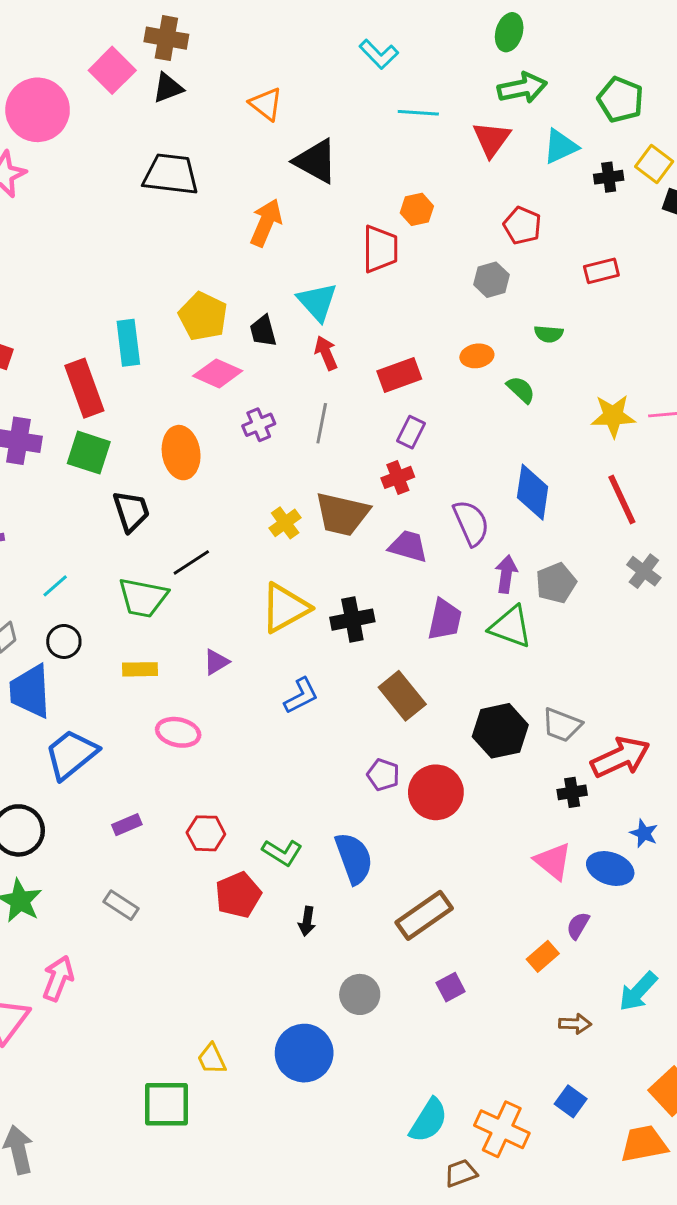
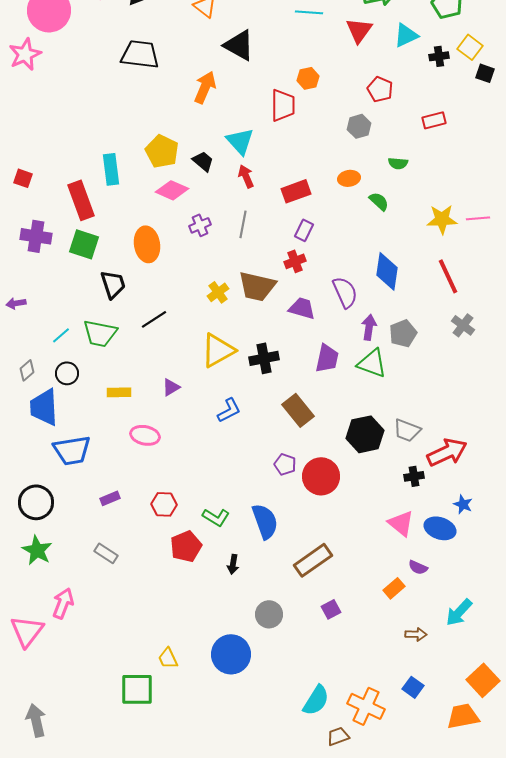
black trapezoid: (263, 331) -> (203, 161), turned 145
green trapezoid: (143, 598) -> (100, 333), moved
blue trapezoid: (71, 754) -> (72, 450), turned -150
purple semicircle: (578, 926) -> (418, 567), turned -96

